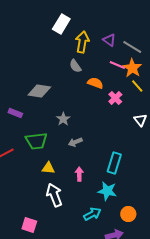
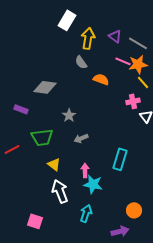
orange star: (132, 68) -> (138, 64), turned 30
pink cross: (115, 98) -> (133, 101), moved, turned 32
yellow triangle: (48, 168) -> (54, 164), turned 32
cyan star: (107, 191) -> (93, 184), moved
cyan arrow: (92, 214) -> (86, 213), moved, turned -42

